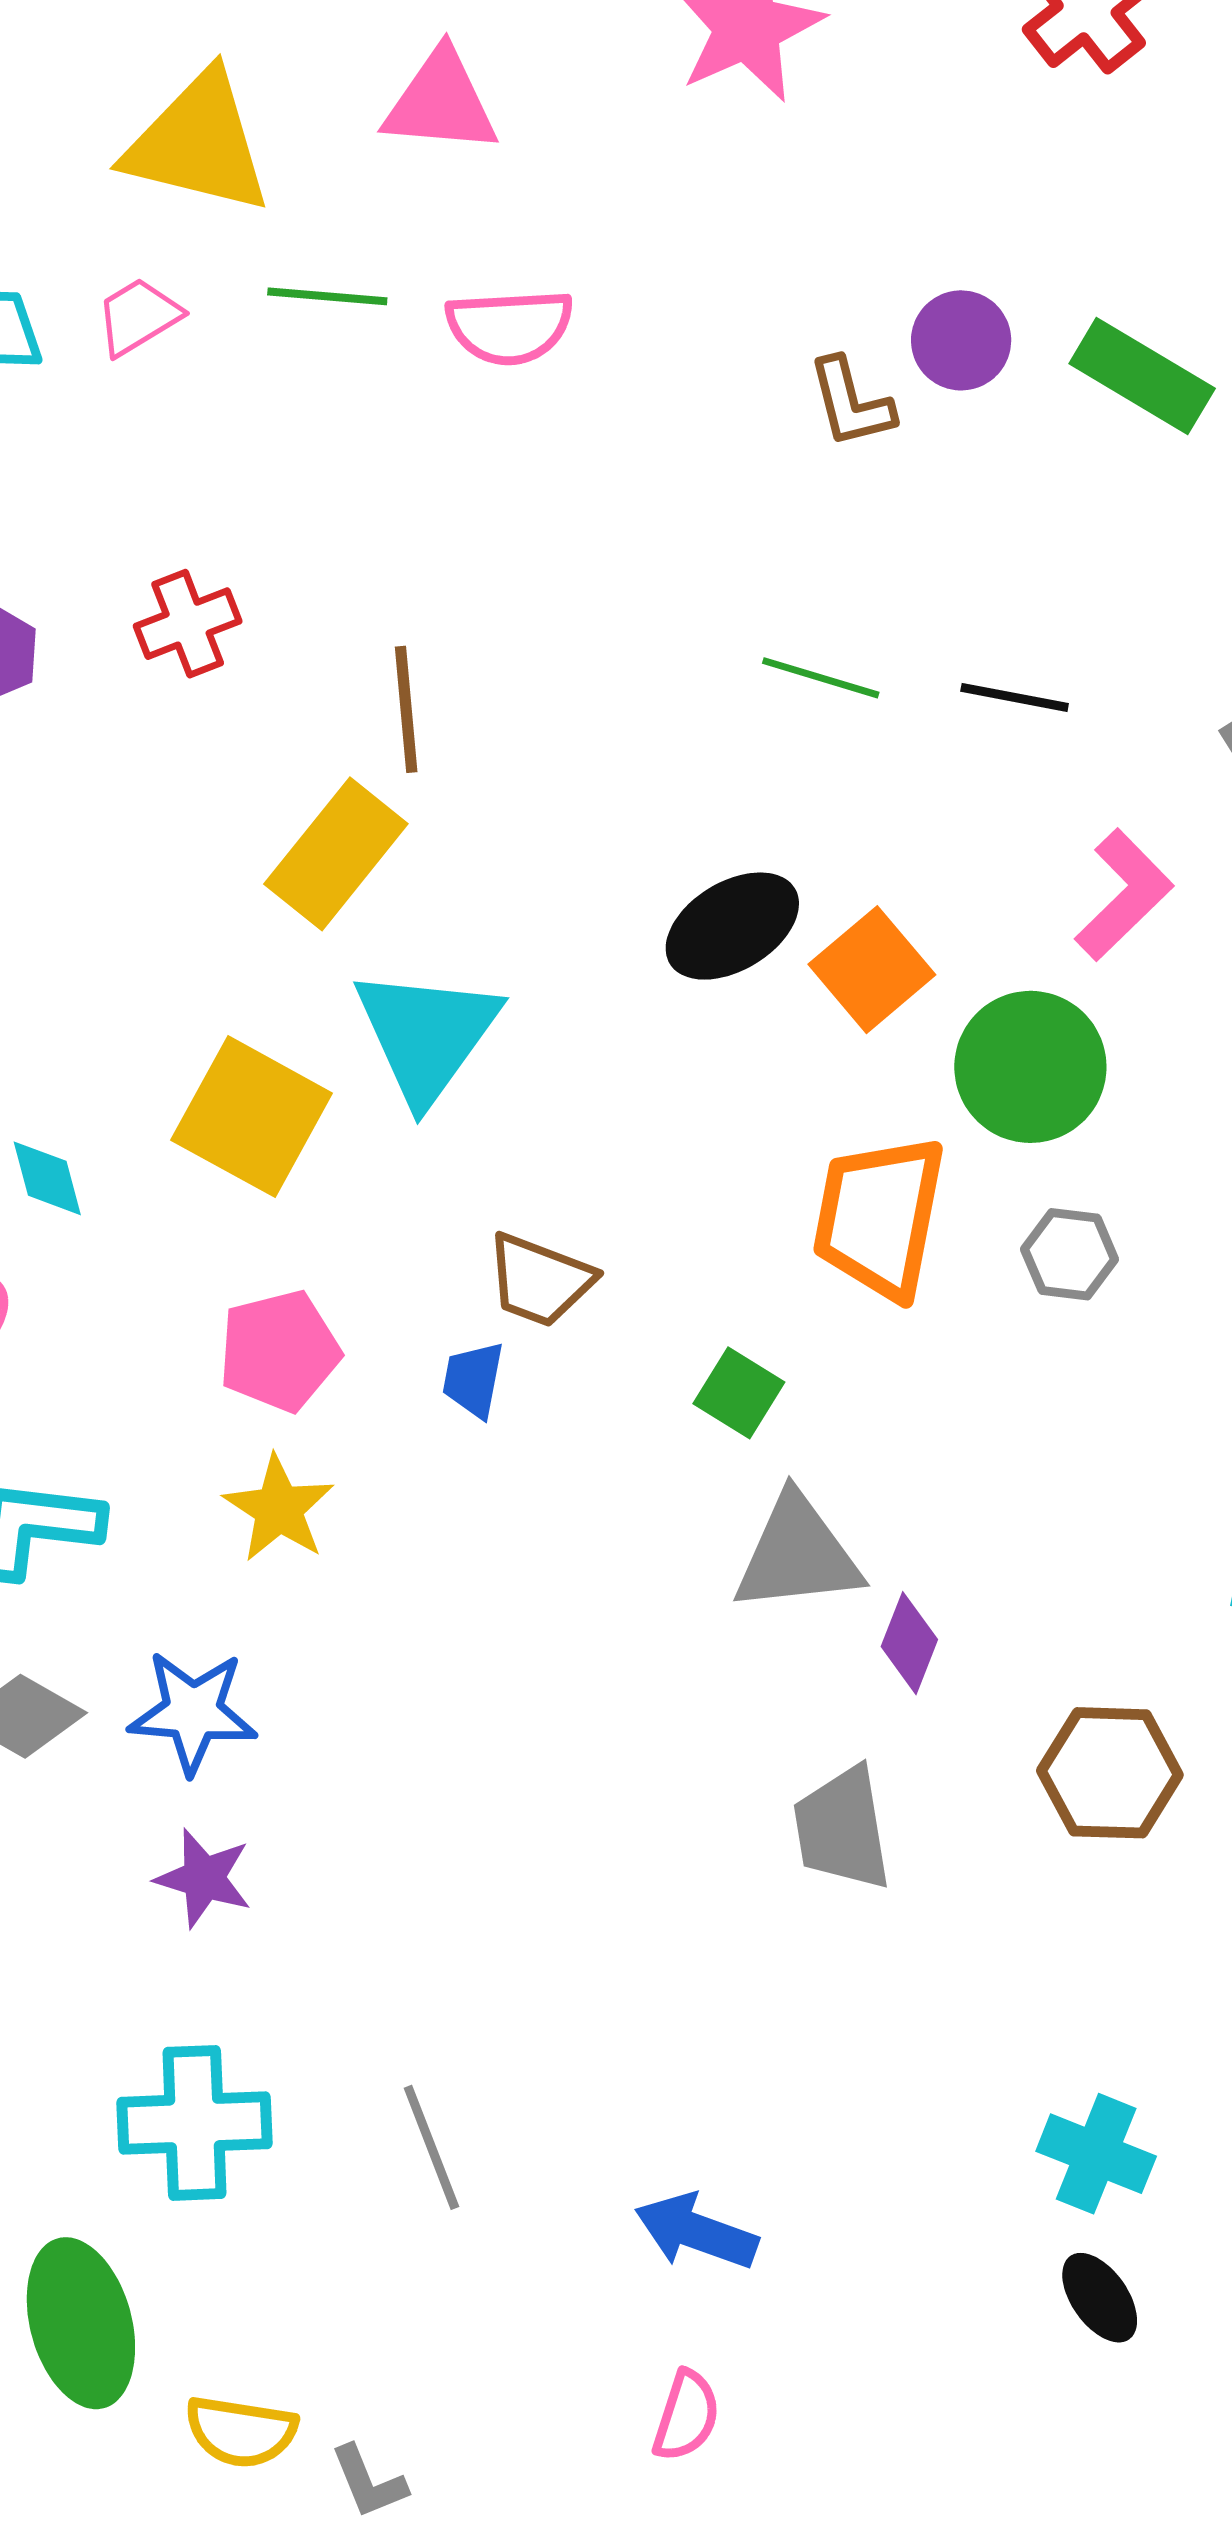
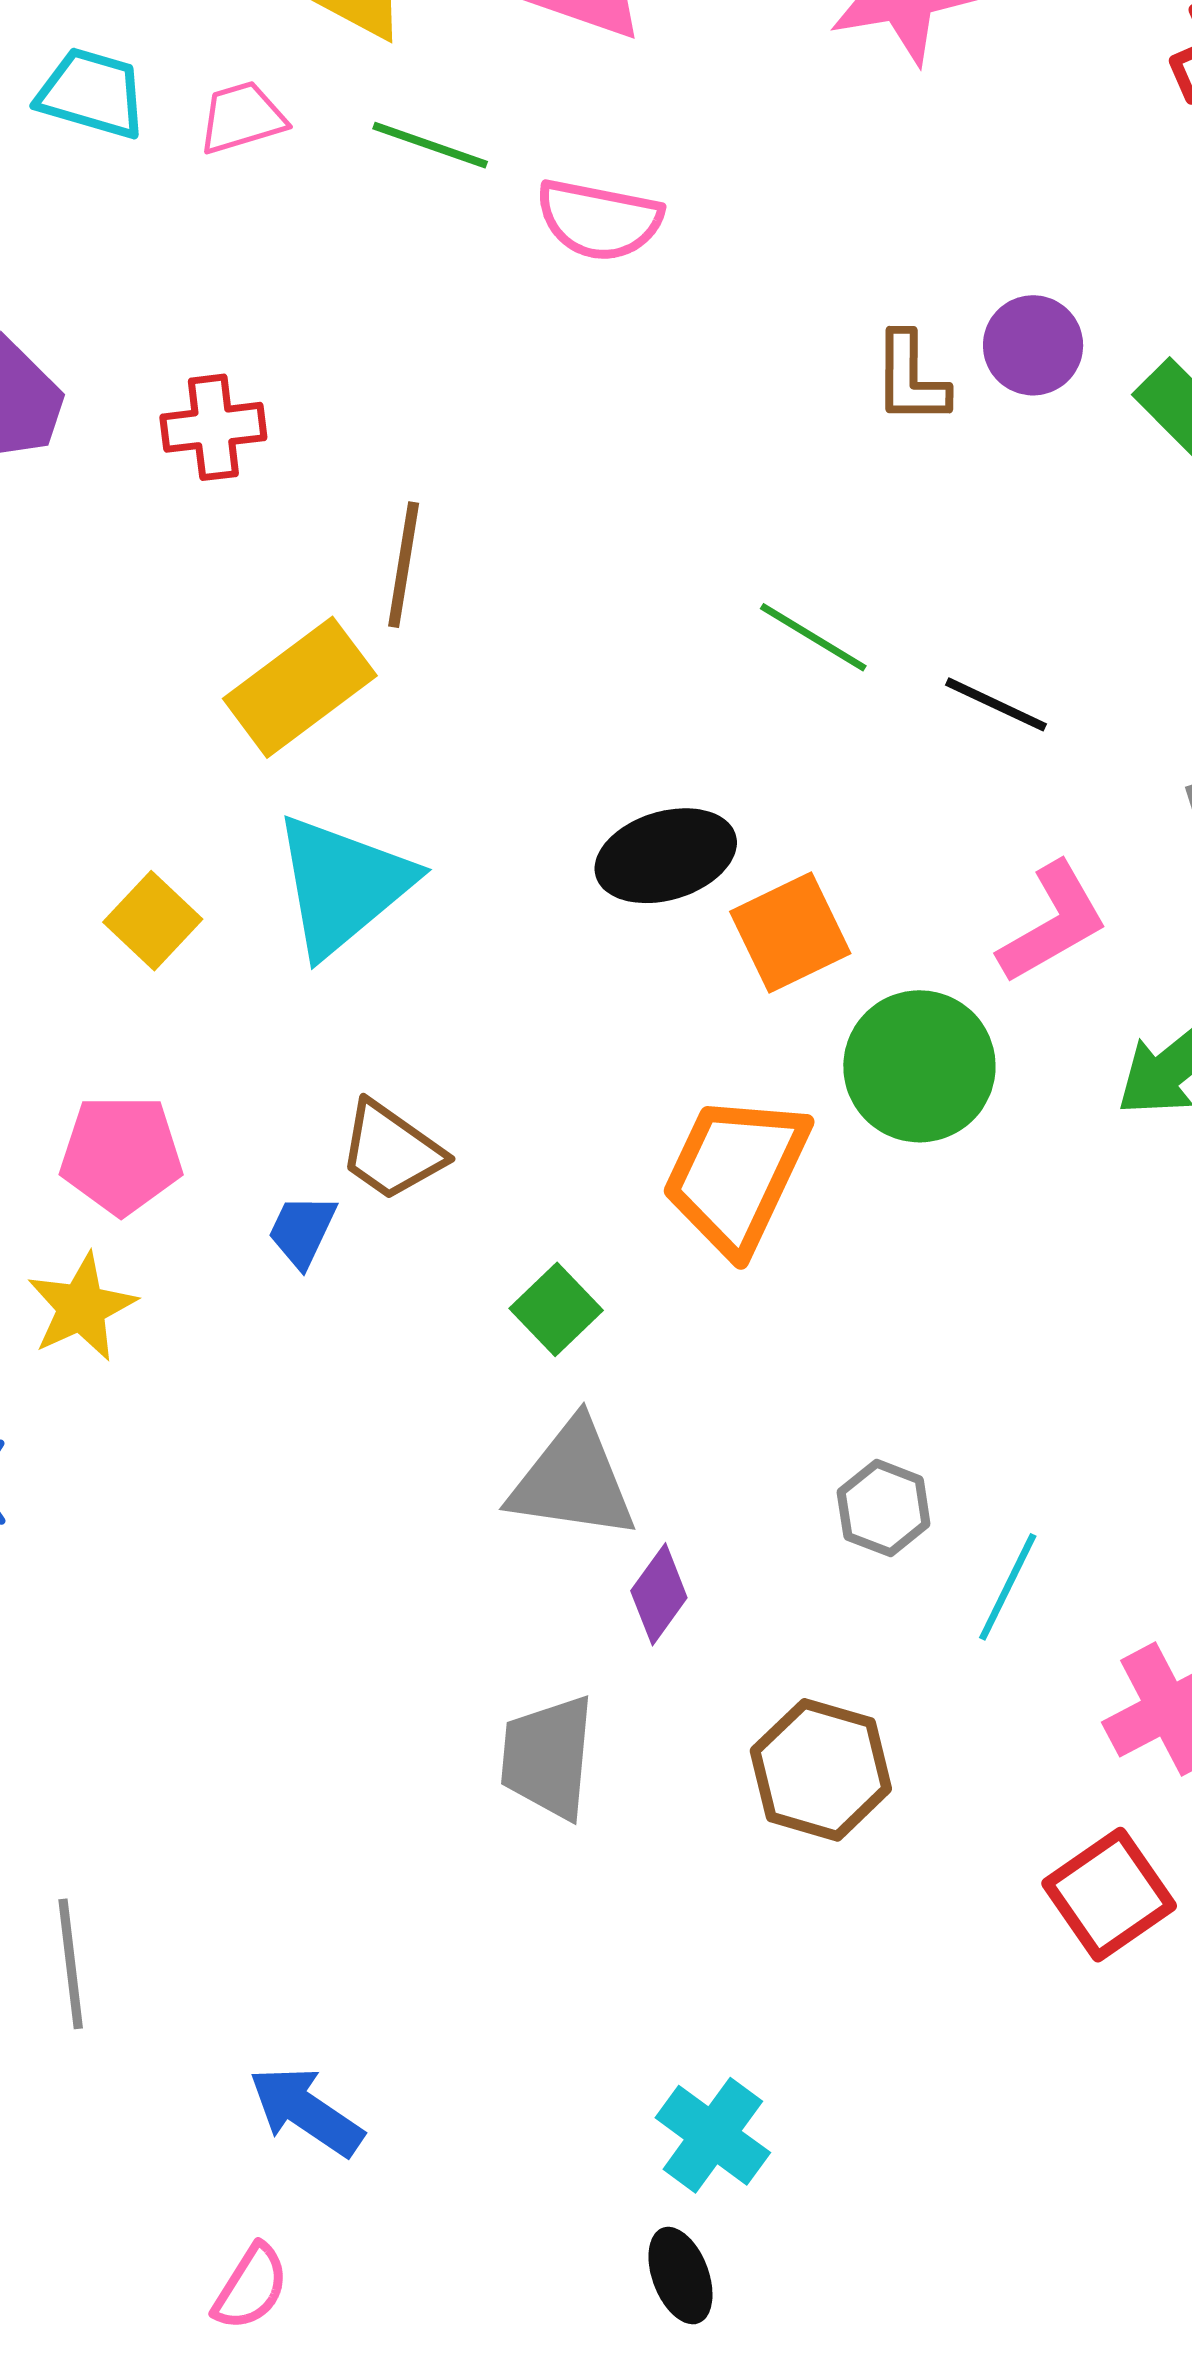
yellow square: (252, 1117) -> (153, 921), size x0.6
gray hexagon: (1070, 1254) -> (884, 1508), moved

